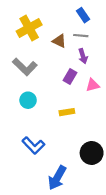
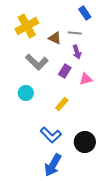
blue rectangle: (83, 15) -> (85, 13), moved
gray L-shape: (25, 67) -> (37, 62), moved
yellow rectangle: (67, 112) -> (62, 104), turned -40
blue L-shape: (33, 145) -> (51, 135), moved

